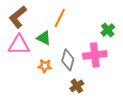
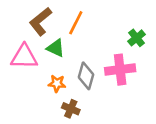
brown L-shape: (18, 17) -> (40, 21), moved
brown cross: (77, 86) -> (71, 109), moved, turned -32

